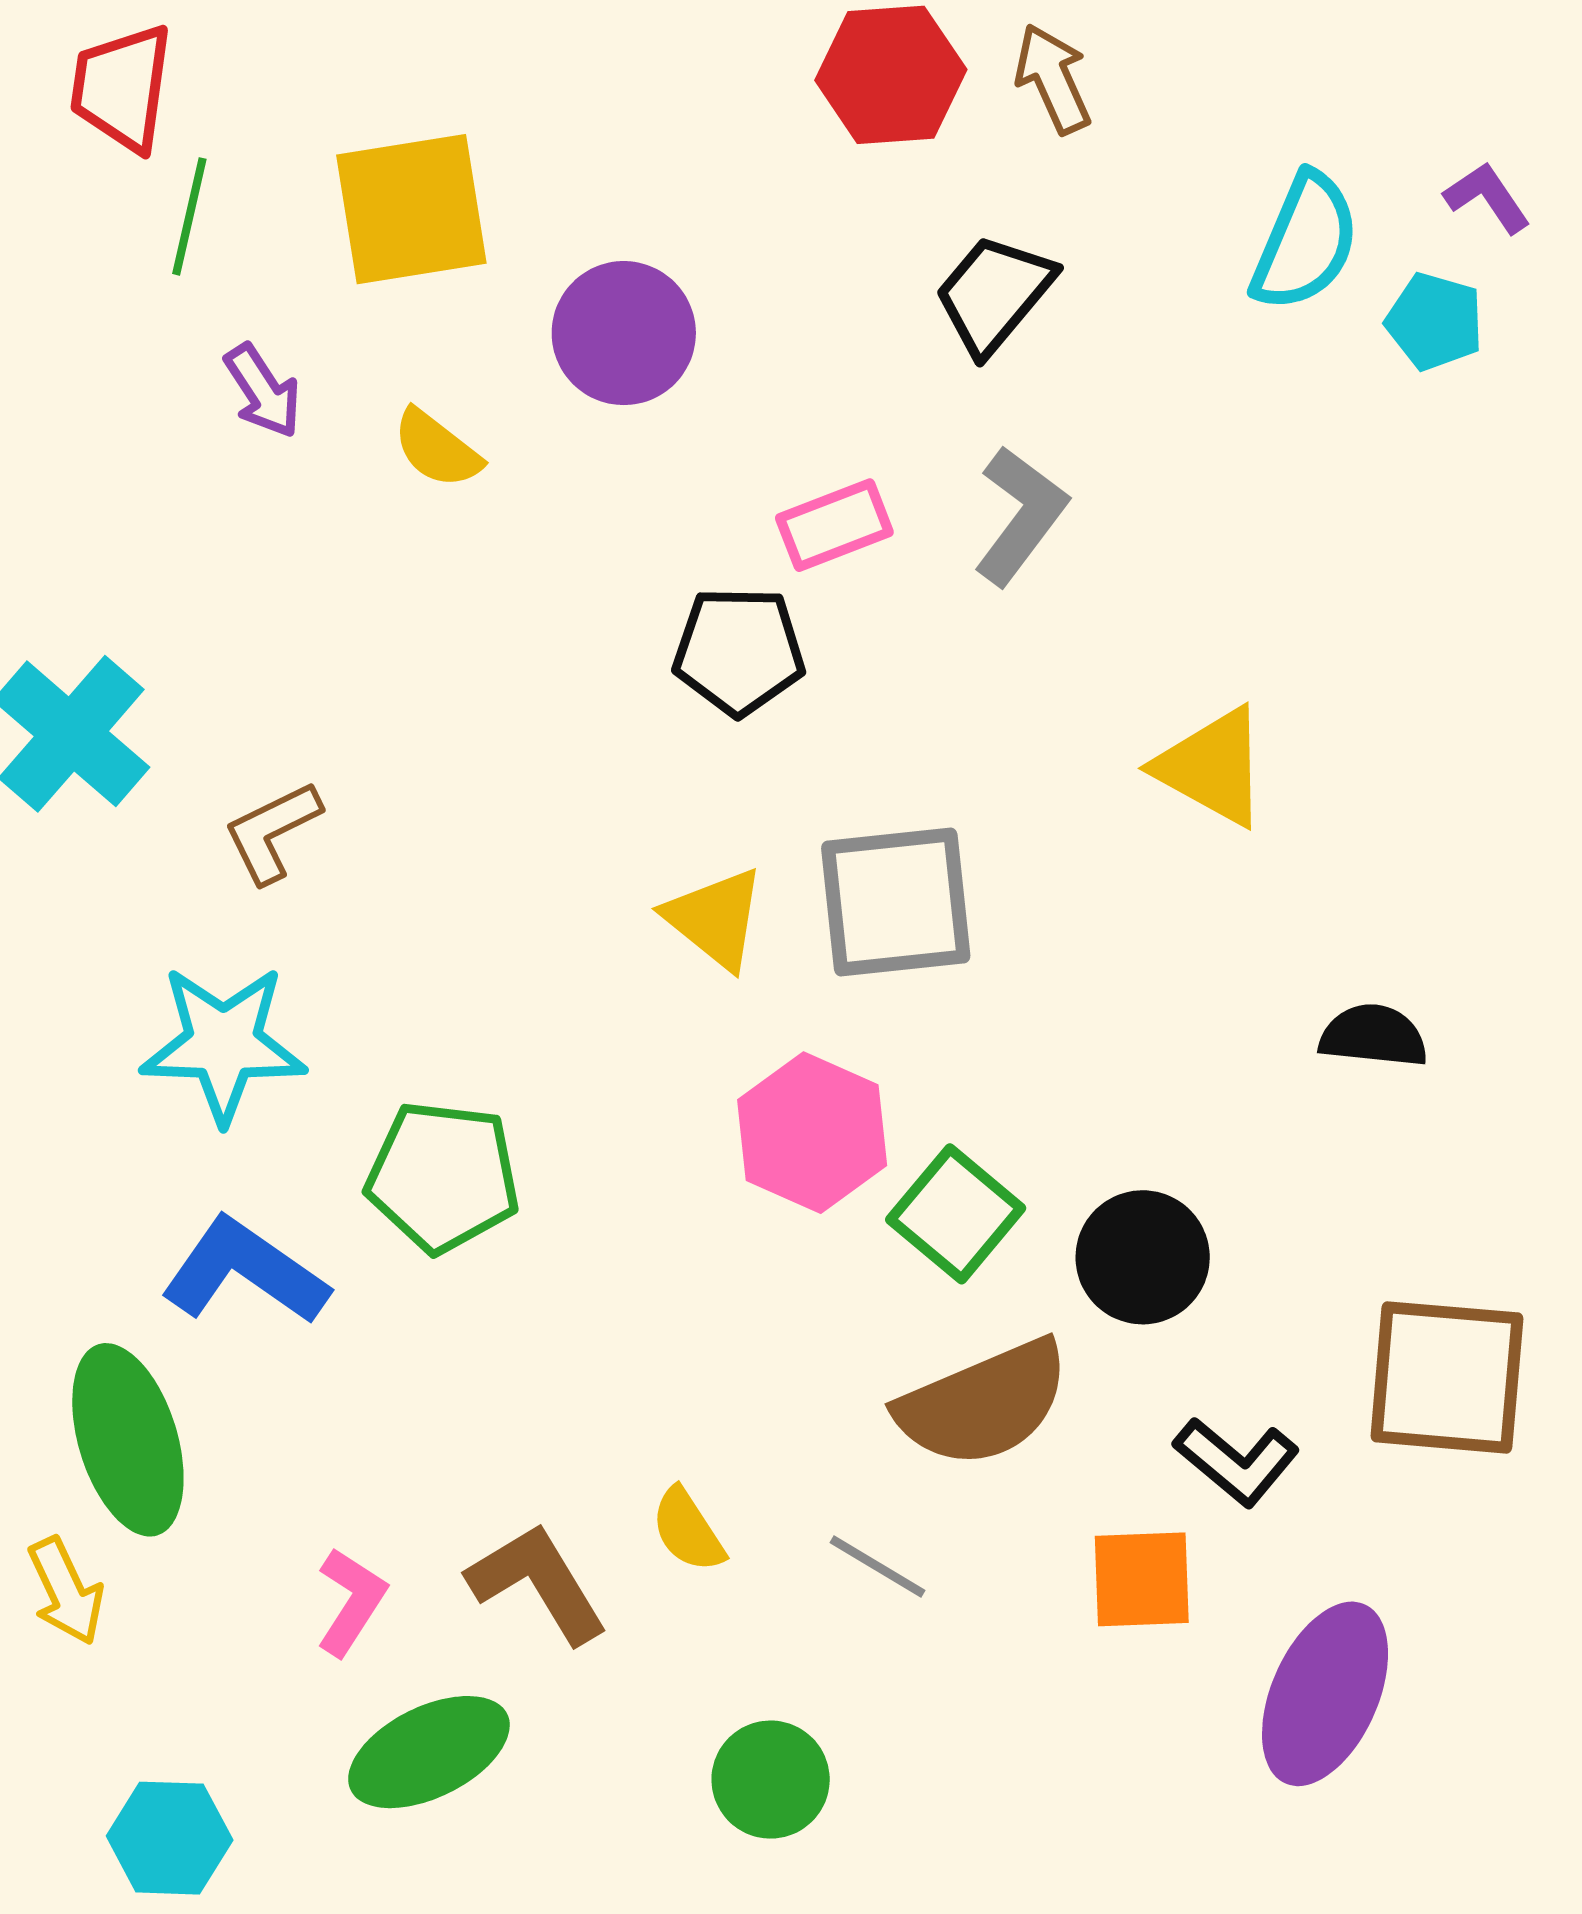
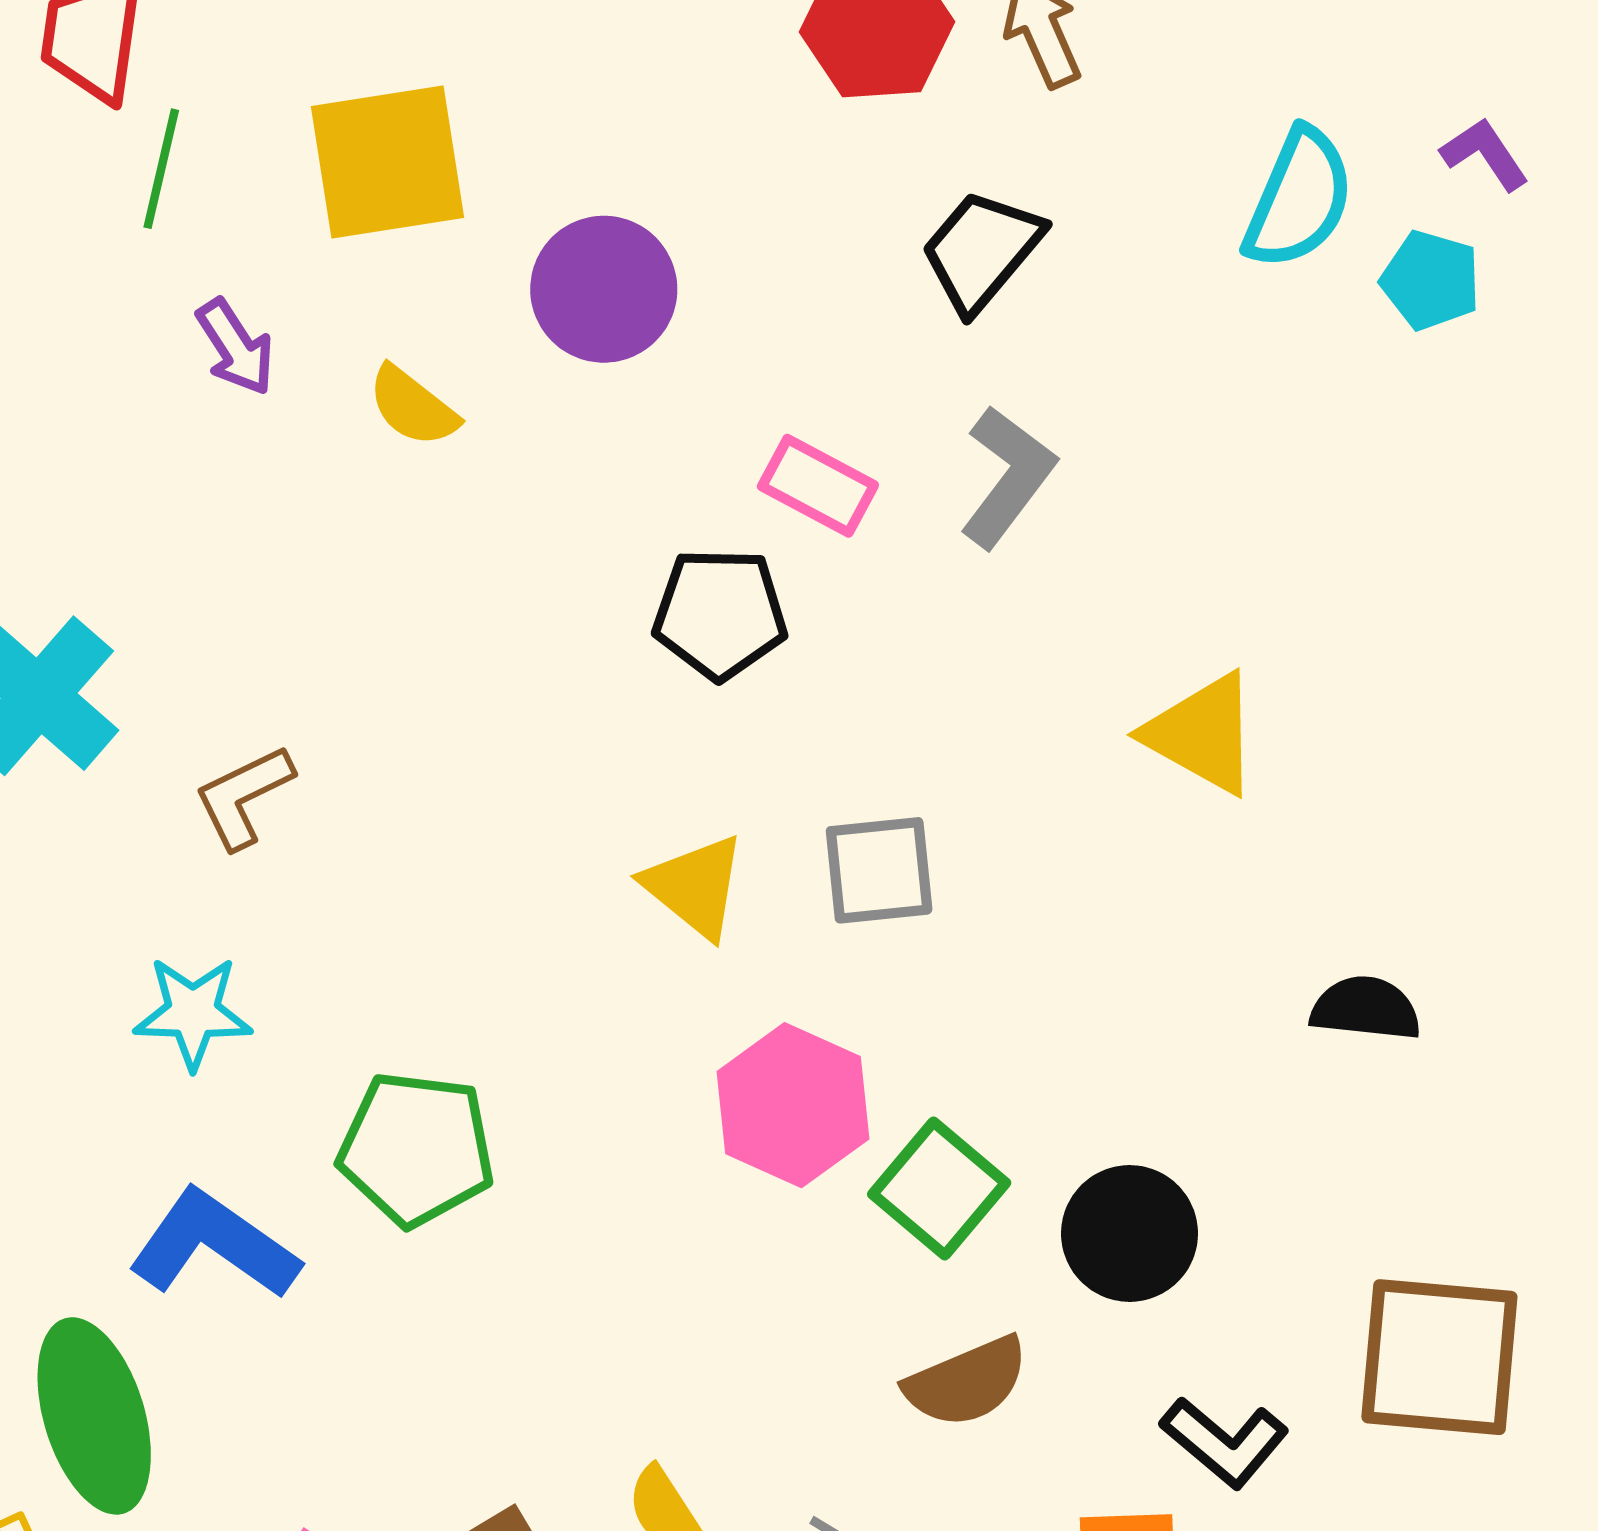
pink rectangle: (834, 525) -> (818, 486), turned 49
gray square: (896, 902) -> (879, 870), size x0.7
cyan star: (223, 1044) -> (193, 1013), size x0.7
brown semicircle: (983, 1403) -> (967, 1382), size x0.7

